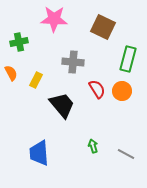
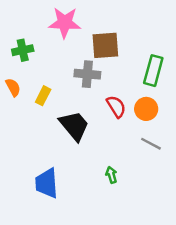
brown square: (103, 27) -> (105, 45), moved, turned -30
gray line: (126, 154) -> (151, 144), moved

